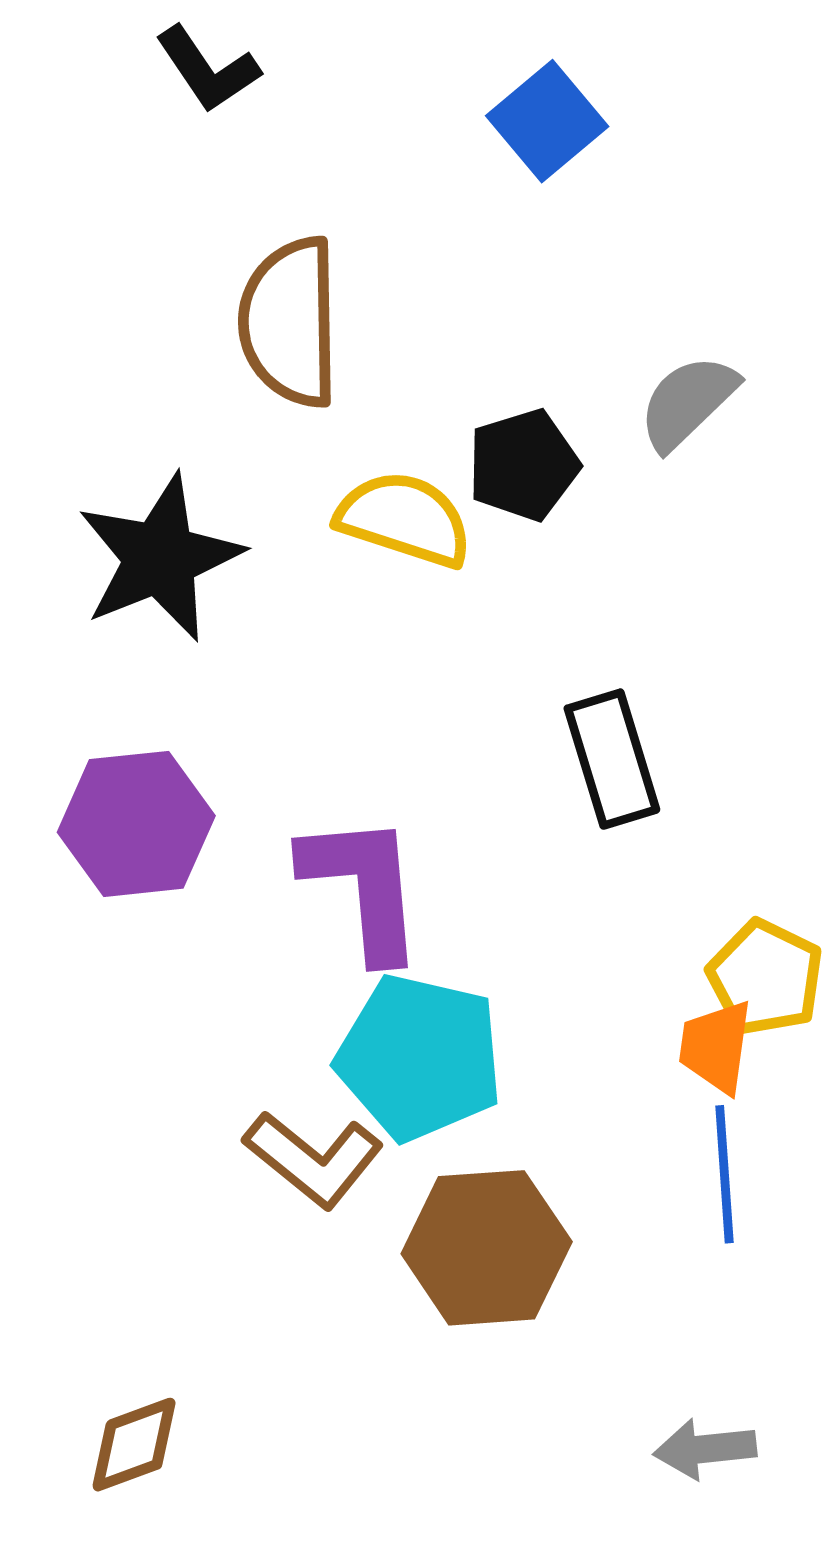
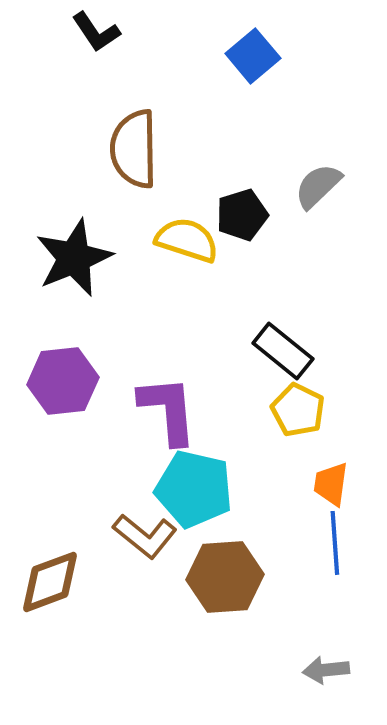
black rectangle: (612, 759) -> (283, 351), turned -34
yellow pentagon: (766, 977) -> (298, 410), moved
brown diamond: (134, 1445) -> (50, 582), moved, size x1.4

